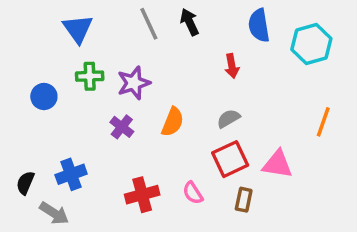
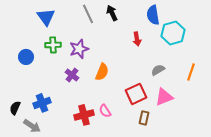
cyan hexagon: (311, 44) -> (173, 33), moved
gray semicircle: (228, 118) -> (158, 70), moved
pink triangle: (278, 164) -> (164, 97), turned -30
pink semicircle: (193, 193) -> (105, 111), moved

